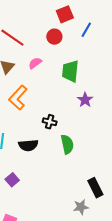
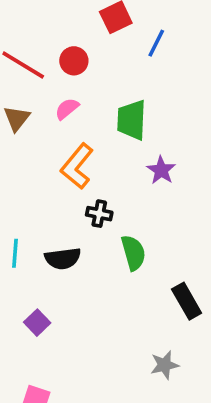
red circle: (54, 37) -> (74, 61), moved
orange L-shape: (18, 98) -> (77, 166), moved
black rectangle: (95, 188) -> (187, 301), moved

